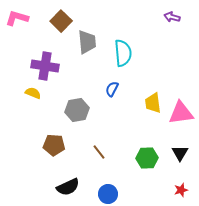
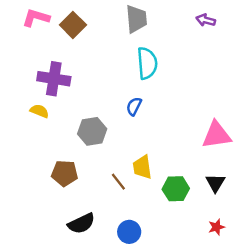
pink L-shape: (17, 18) -> (36, 18), moved
gray trapezoid: (87, 42) -> (136, 19), moved
yellow trapezoid: (153, 103) -> (142, 167), moved

